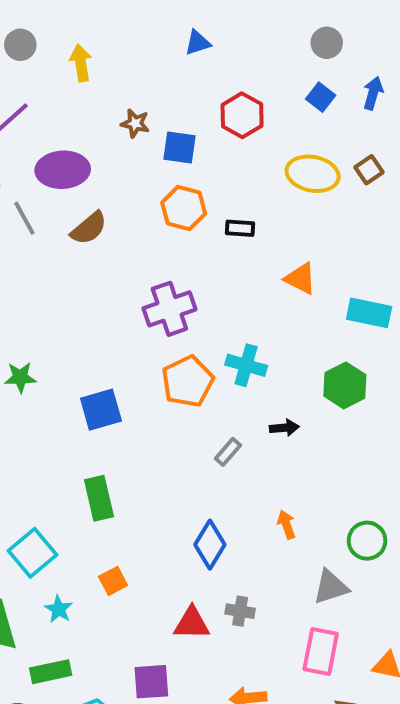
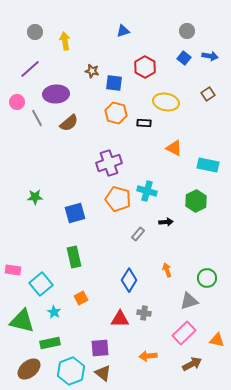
blue arrow: (373, 93) -> (210, 56), turned 84
yellow ellipse: (313, 174) -> (166, 102), moved
orange pentagon: (188, 381) -> (118, 199), turned -30
pink rectangle: (321, 651) -> (184, 333), turned 35

